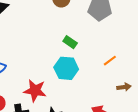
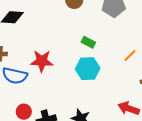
red star: (35, 91) -> (42, 61), moved

